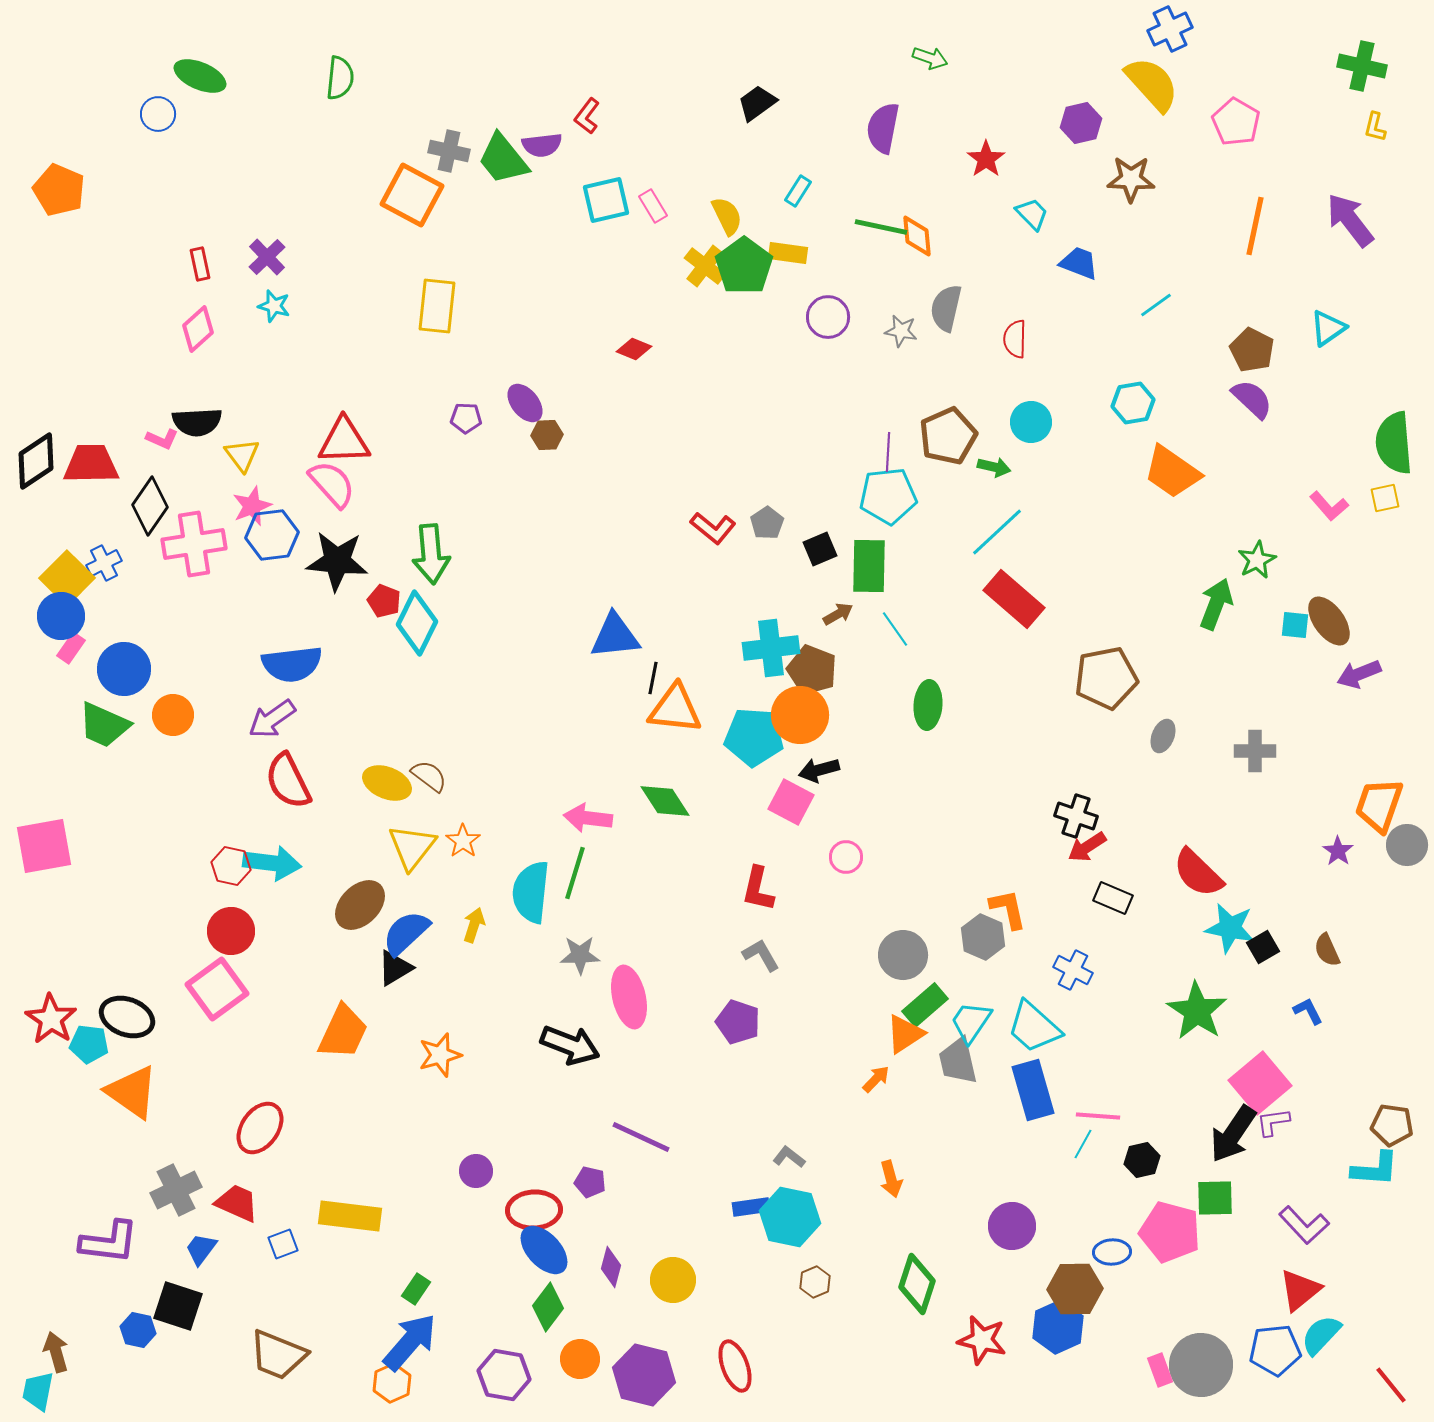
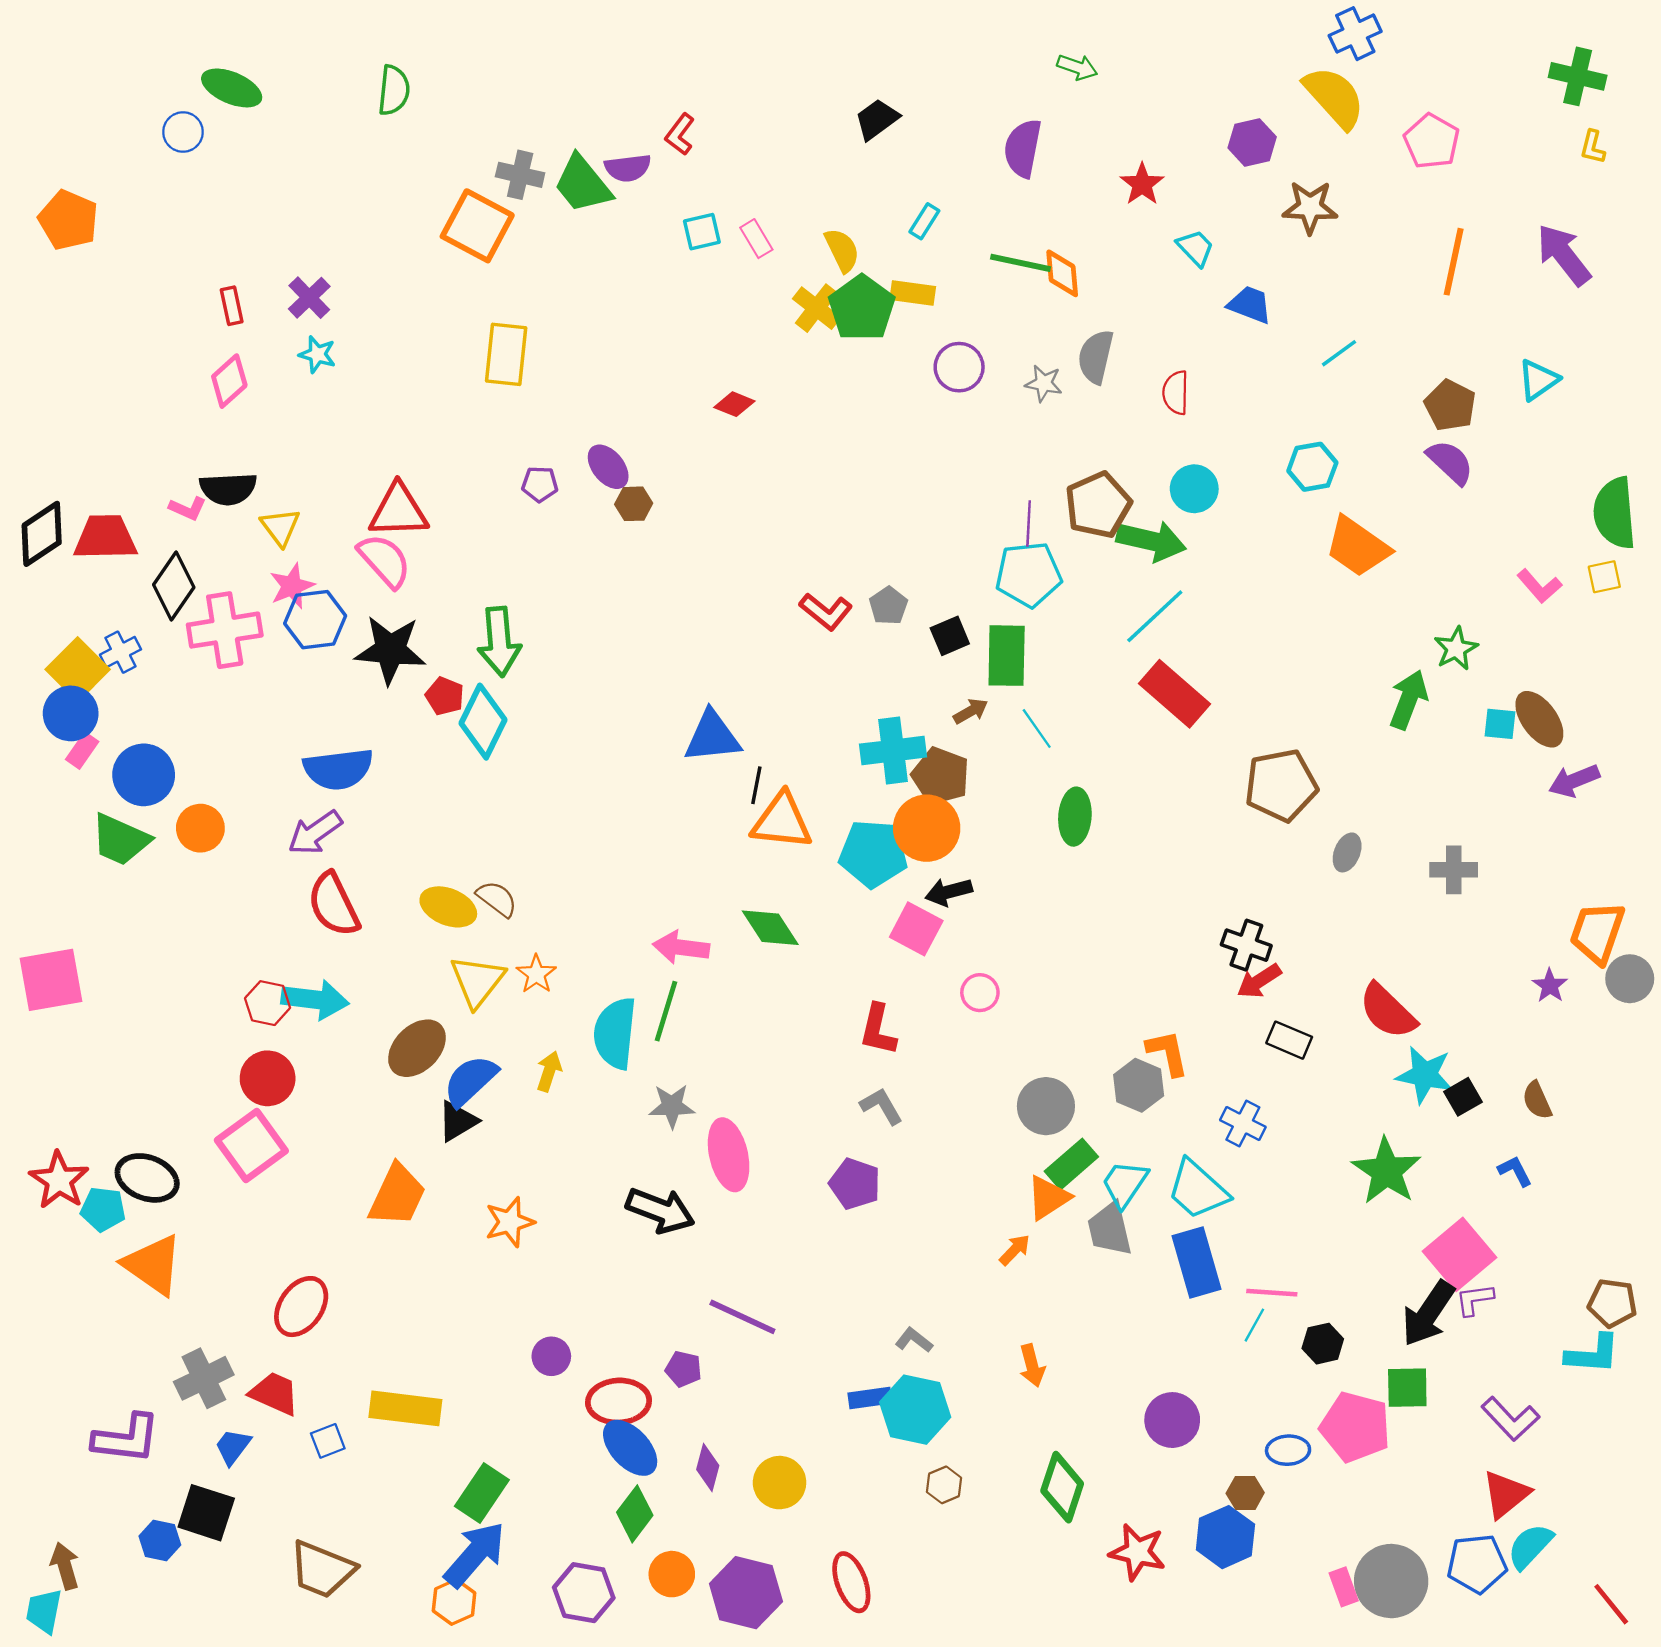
cyan square: (606, 200) -> (702, 232), size x0.7
green arrow: (994, 467) -> (1151, 541), size x1.8
green rectangle: (416, 1289) -> (482, 1493), size x1.6
brown hexagon: (1075, 1289) -> (1245, 1493), size x0.6

